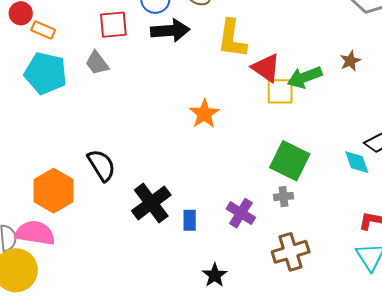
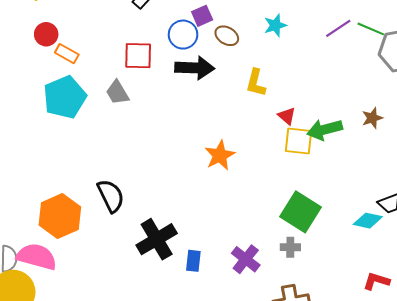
yellow L-shape: (232, 39) -> (256, 83), size x0.7
red triangle: (266, 68) -> (287, 116), size x0.6
cyan pentagon: (46, 73) -> (65, 97), turned 30
cyan diamond: (357, 162) -> (368, 221), turned -64

